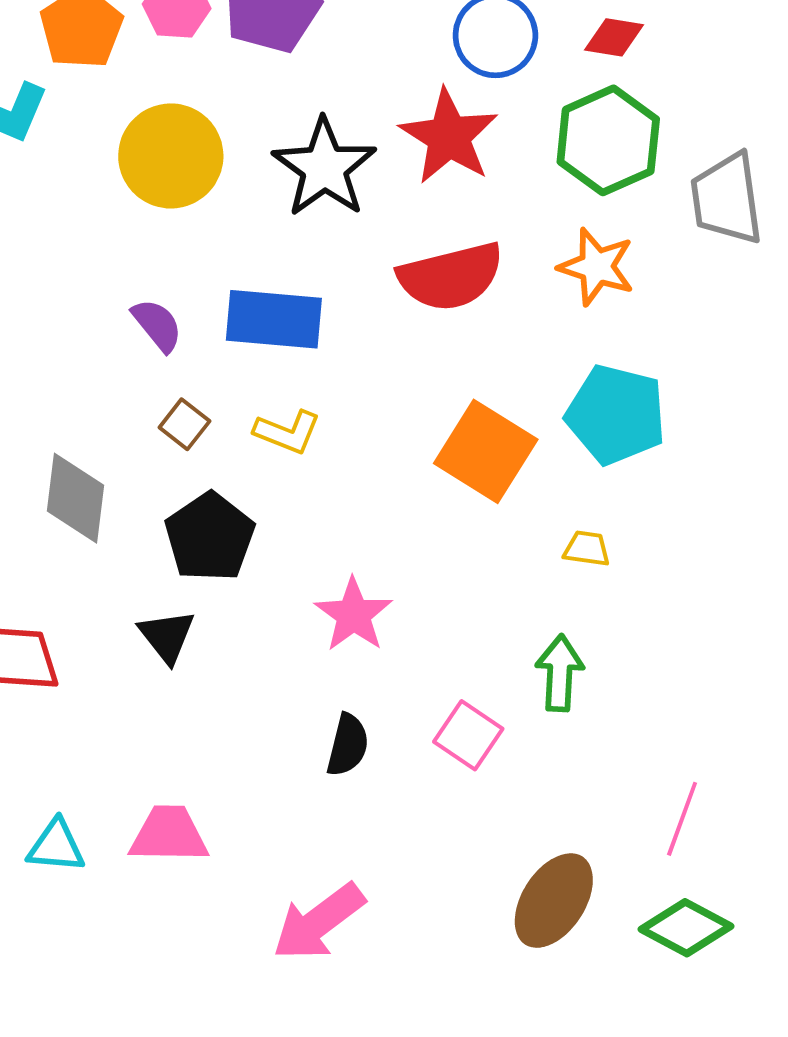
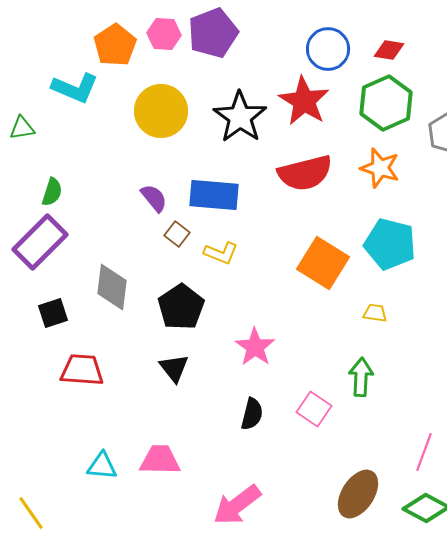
brown square: (184, 424) -> (177, 234), moved
black triangle: (167, 636) -> (174, 368), moved

